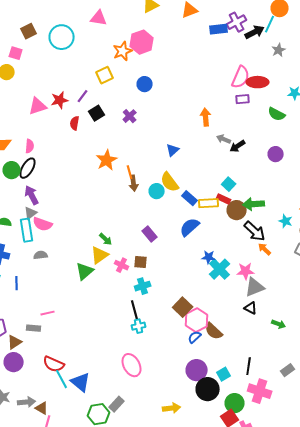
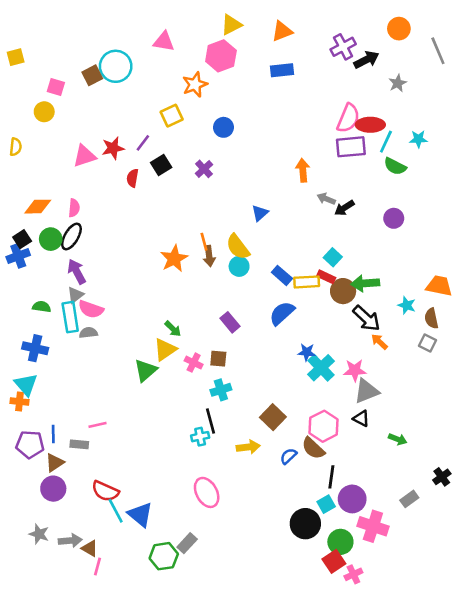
cyan line: (270, 24) -> (386, 142), moved
blue rectangle: (219, 29) -> (282, 70), moved
brown square: (29, 31) -> (92, 75), moved
pink hexagon: (142, 42) -> (221, 56), moved
purple rectangle: (243, 99) -> (351, 147), size x1.6
orange star: (107, 160) -> (174, 259), moved
yellow semicircle: (170, 182) -> (238, 247), moved
gray semicircle: (41, 255) -> (88, 333), moved
blue line: (17, 283) -> (53, 434), moved
pink hexagon: (197, 320) -> (324, 426), moved
cyan cross: (139, 326) -> (200, 437), moved
black line: (249, 366) -> (331, 477), moved
purple circle: (197, 370) -> (352, 499), moved
yellow arrow: (172, 408) -> (248, 447), moved

